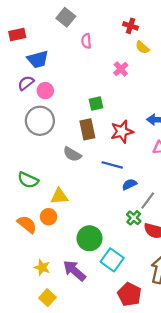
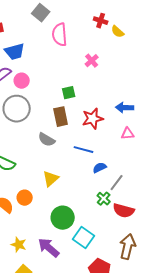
pink semicircle: (86, 41) -> (60, 35), size x1.6
yellow semicircle: (142, 47) -> (118, 32), moved
yellow triangle: (59, 196) -> (51, 179), moved, turned -36

